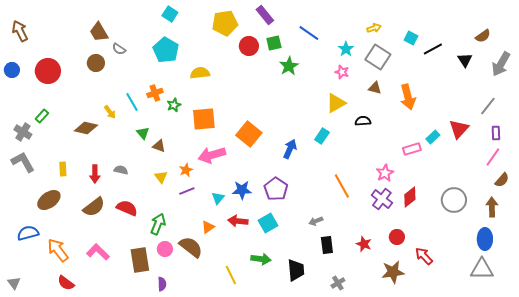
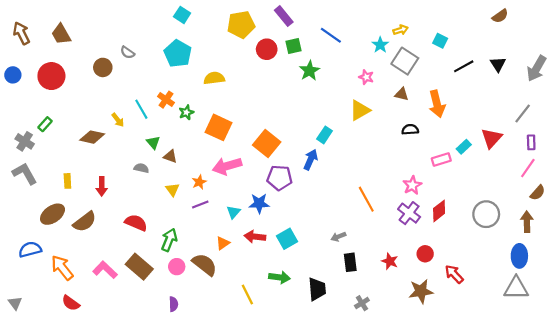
brown trapezoid: (99, 32) -> (61, 34), moved
brown semicircle: (483, 36) -> (500, 16), moved
cyan star: (346, 49) -> (380, 45), moved
black line: (433, 49) -> (464, 66), moved
orange cross: (155, 93) -> (166, 100), turned -35
orange square: (204, 119) -> (218, 127), turned 30
black semicircle: (363, 121) -> (410, 130), moved
cyan rectangle: (322, 136) -> (324, 135), moved
gray semicircle: (121, 170) -> (141, 168), moved
purple pentagon: (276, 189) -> (280, 178), moved, turned -30
brown semicircle: (94, 207) -> (85, 222), moved
brown rectangle: (140, 260) -> (139, 267), moved, turned -40

